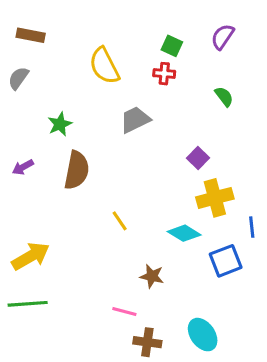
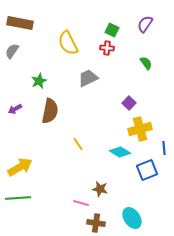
brown rectangle: (31, 35) -> (20, 23), size x1.4
brown star: (152, 276) -> (100, 189), moved

